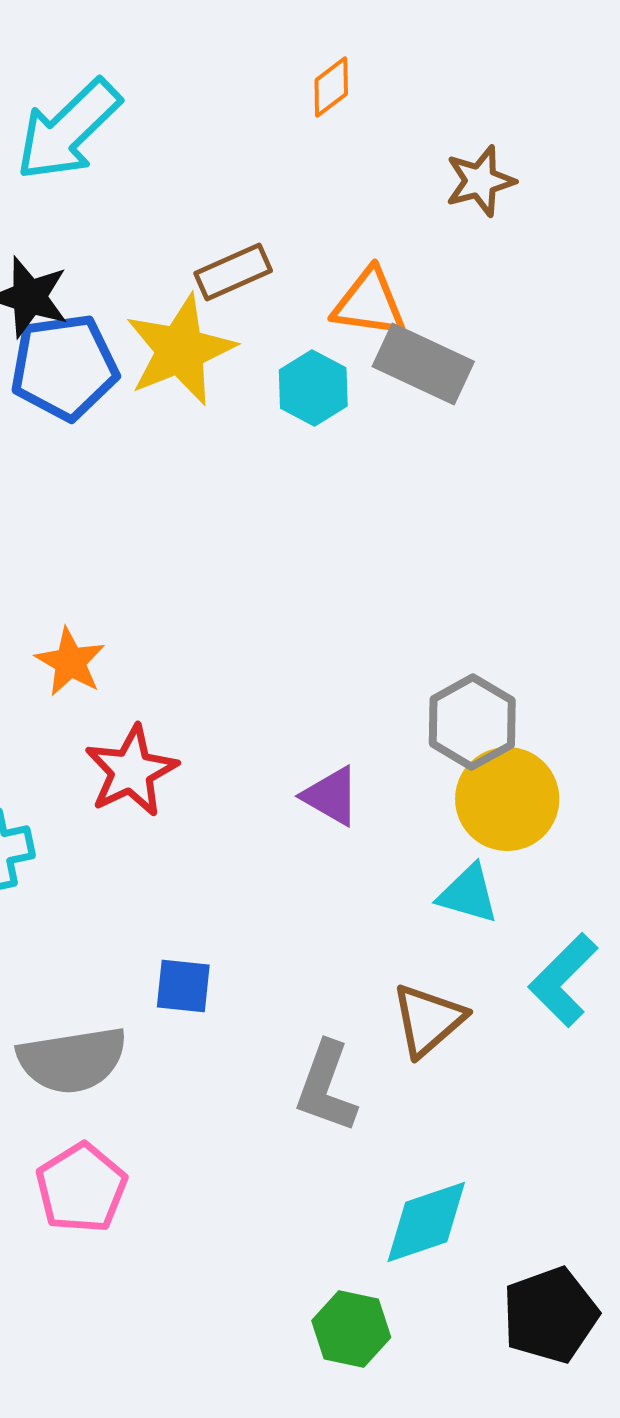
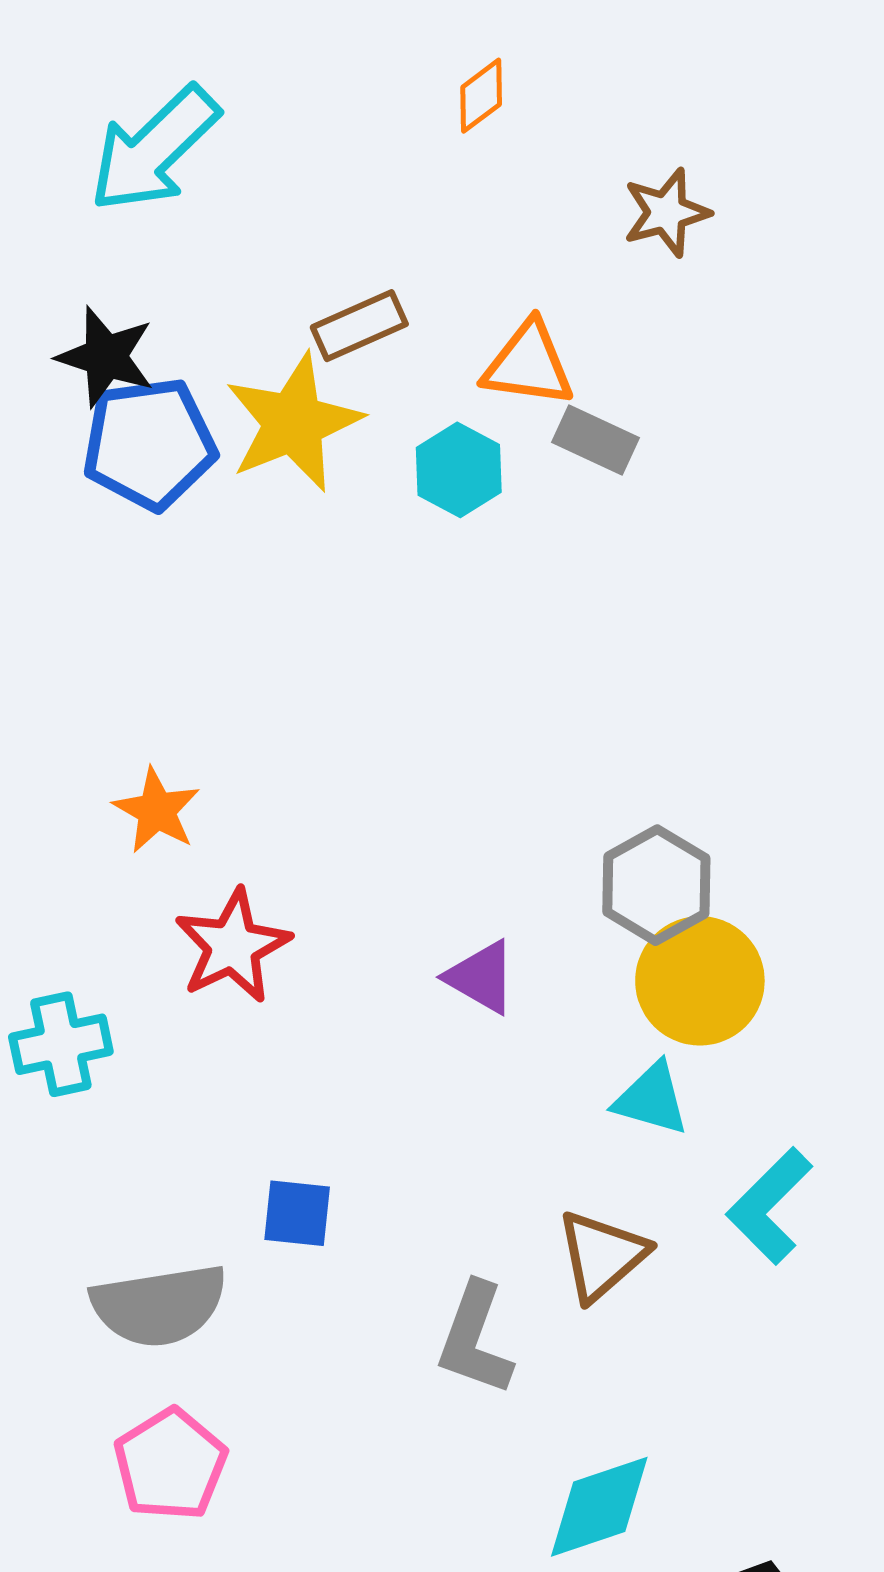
gray rectangle: (423, 364) -> (595, 440), size x0.7

